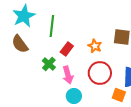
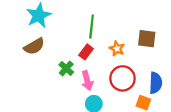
green line: (52, 26) -> (92, 27), moved
brown semicircle: (20, 44) -> (34, 46), turned -84

